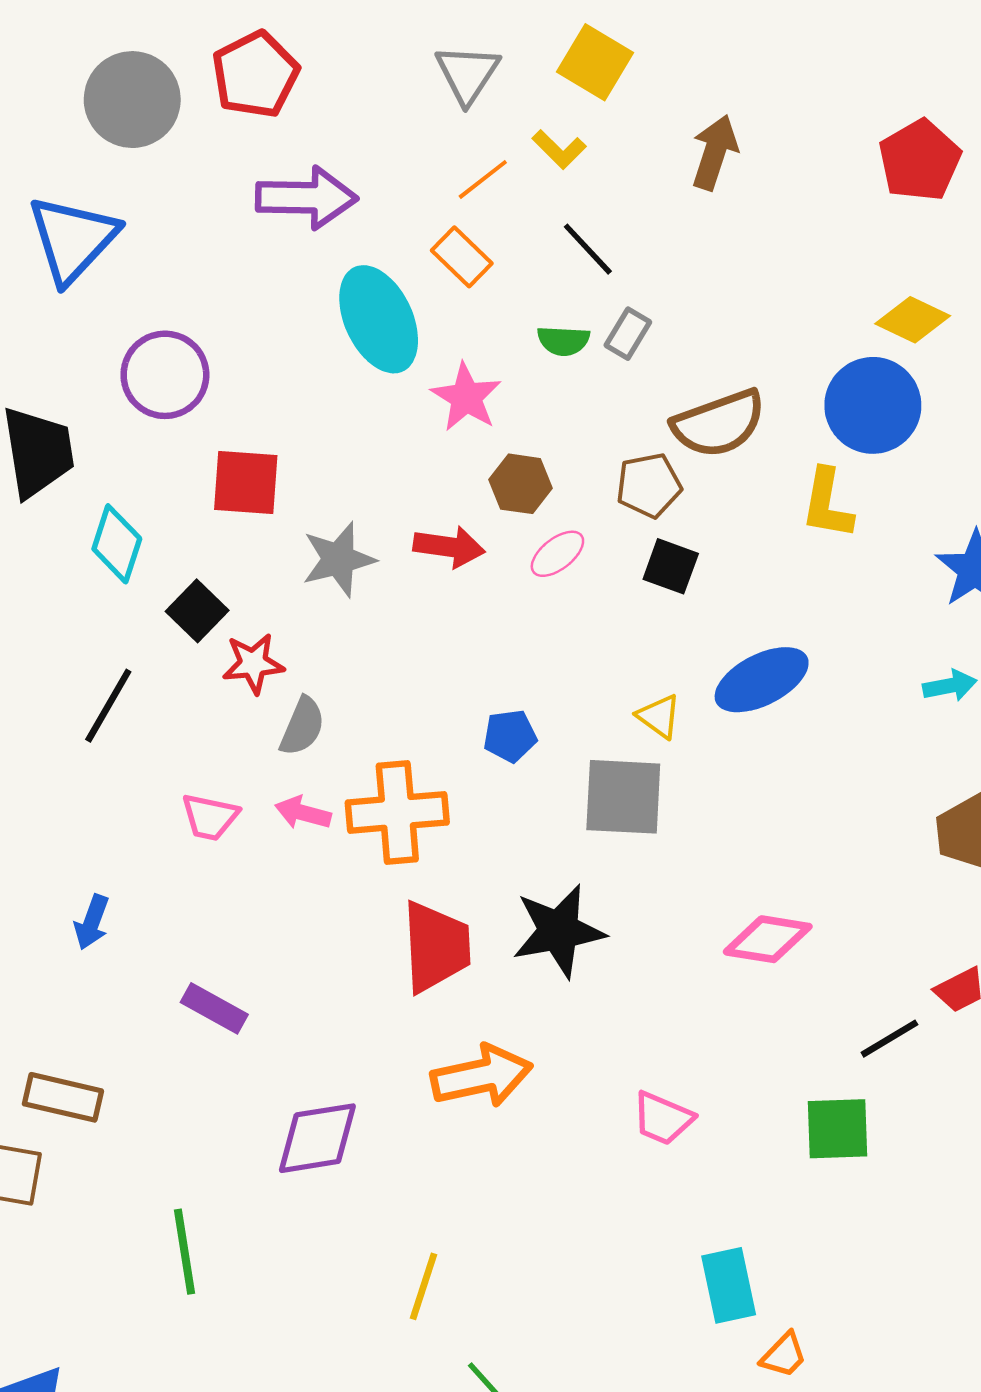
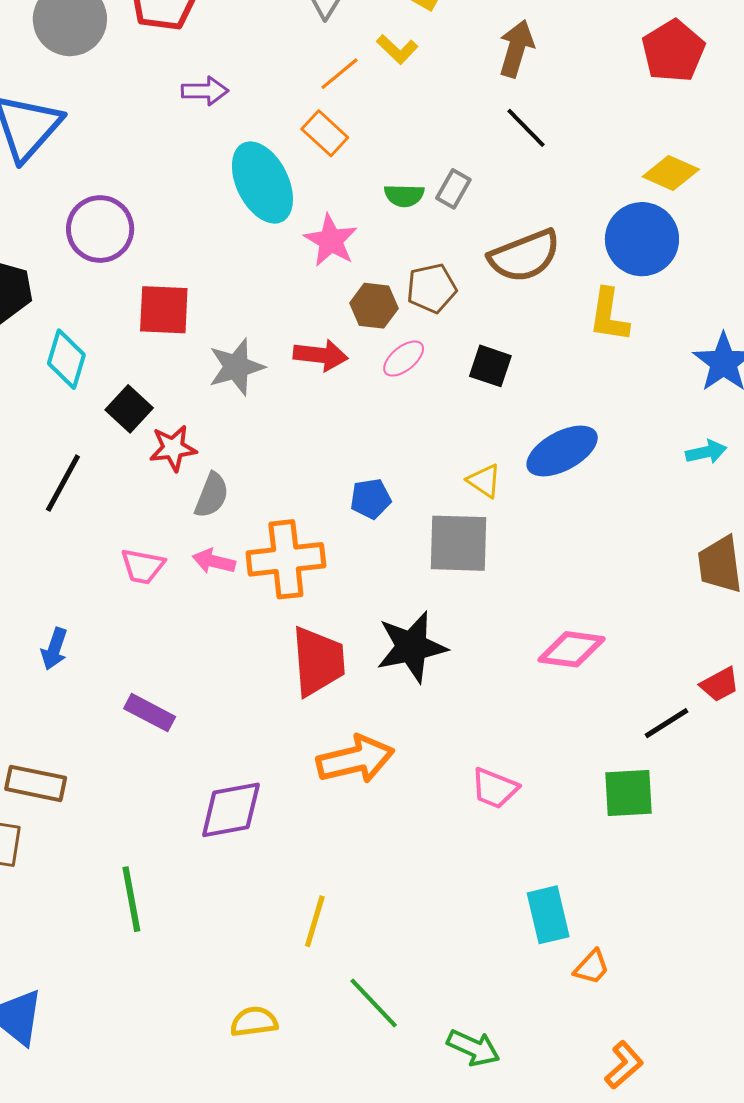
purple arrow: (306, 198) -> (205, 91), size x0.6
black line: (588, 249) -> (526, 128), moved
brown pentagon: (649, 485) -> (432, 288), moved

